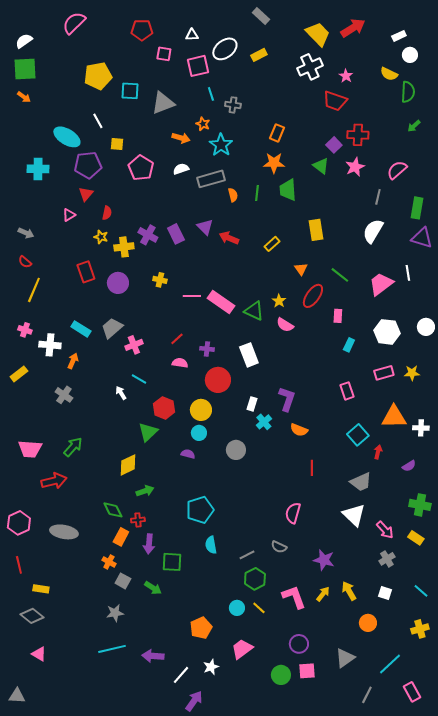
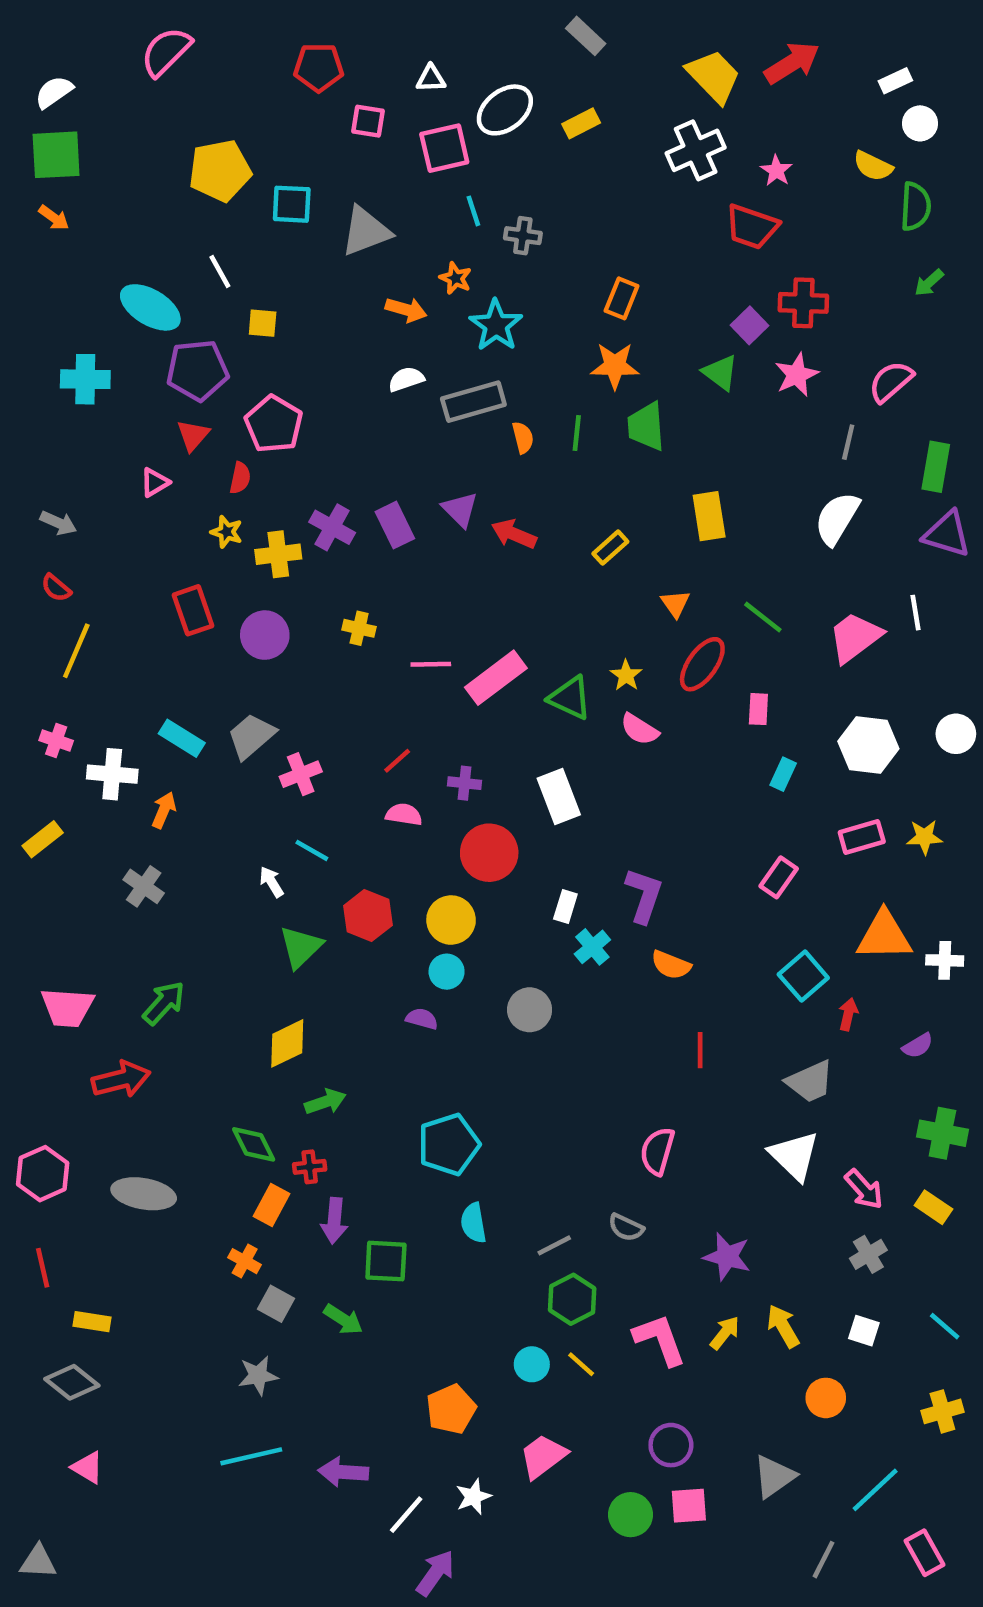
pink pentagon: (141, 168) -> (274, 424), moved
pink rectangle: (221, 302) -> (496, 678), turned -72
pink rectangle: (347, 391) -> (779, 877), turned 54
green triangle: (148, 432) -> (301, 947), moved

